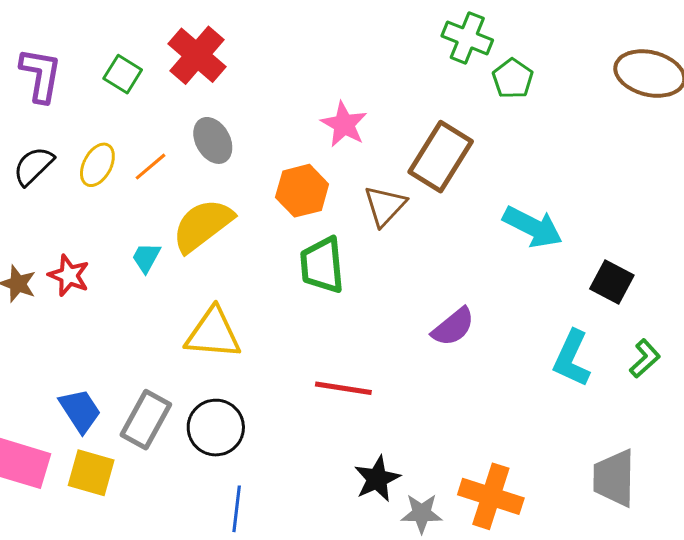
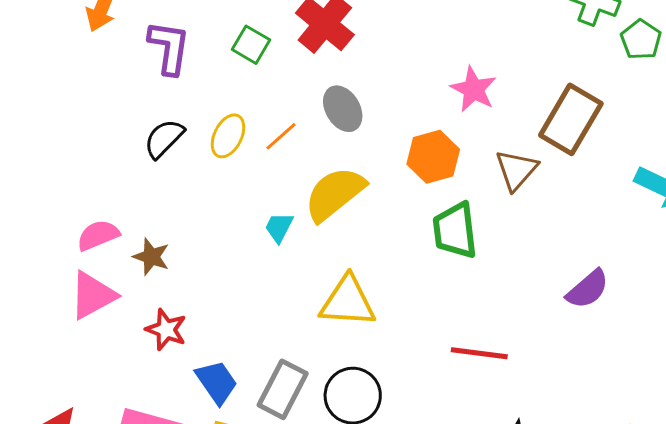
red star: (69, 275) -> (166, 330), moved

